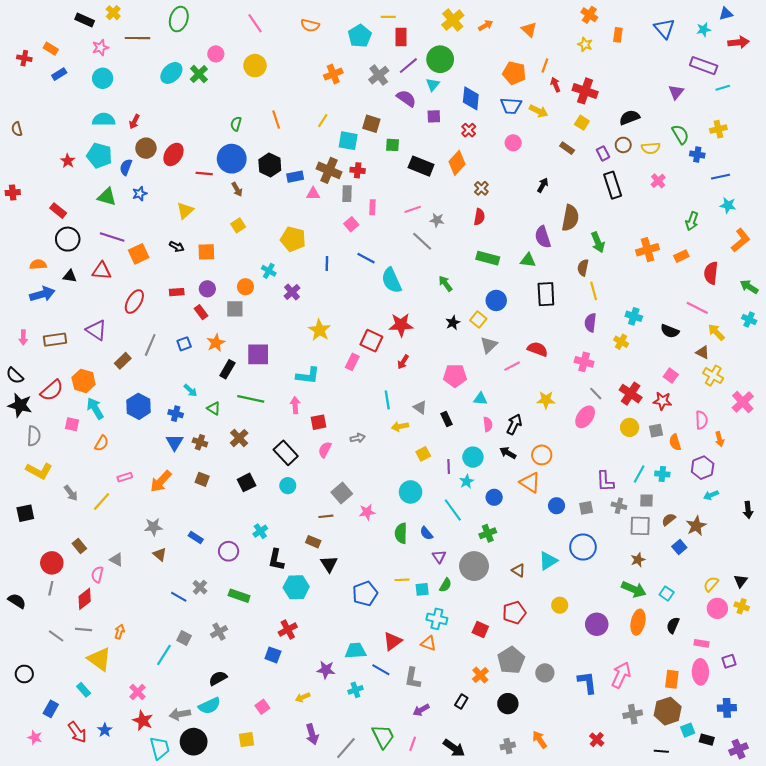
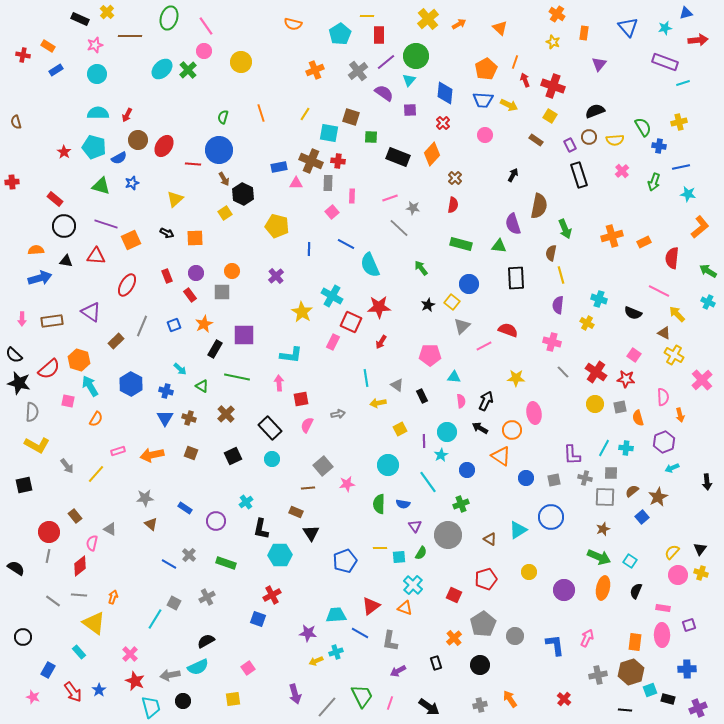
pink line: (255, 23) -> (206, 26), moved
orange pentagon: (514, 73) -> (486, 69), turned 30
purple triangle: (676, 92) -> (599, 64), moved
black hexagon: (270, 165) -> (243, 194), moved
blue semicircle: (126, 167) -> (119, 158), turned -140
green arrow: (692, 221) -> (654, 182), moved
cyan cross: (269, 271) -> (332, 296), moved, size x1.5
red rectangle: (177, 292) -> (167, 276), turned 72
pink ellipse: (585, 417) -> (534, 413), moved, turned -45
orange arrow: (161, 481) -> (152, 455), turned 35
blue semicircle: (426, 533) -> (403, 504), turned -40
cyan cross: (437, 619) -> (413, 585), turned 30
pink arrow: (621, 675) -> (587, 638), size x0.7
yellow arrow: (303, 697) -> (316, 661), moved
black rectangle: (461, 701) -> (436, 663), turned -48
black circle: (194, 742) -> (183, 701), size x0.6

